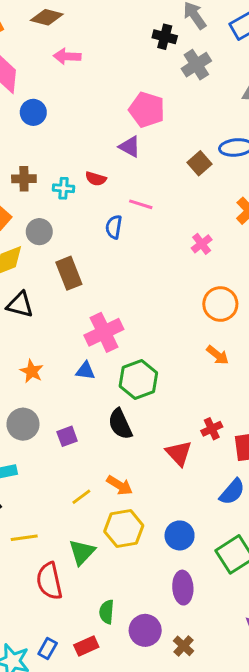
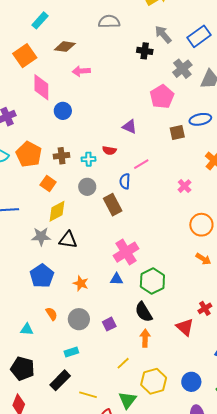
gray cross: (196, 65) -> (182, 69), moved
pink pentagon: (147, 110) -> (162, 97), moved, turned 30
brown square: (200, 163) -> (177, 133), turned 35
pink line: (141, 204) -> (141, 164), turned -42
gray circle: (39, 232) -> (87, 187), moved
brown rectangle: (69, 273) -> (113, 205), moved
orange arrow: (120, 485) -> (145, 338), moved, turned -114
yellow line: (24, 538) -> (88, 395), turned 30

